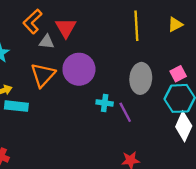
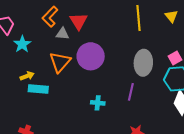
yellow triangle: (175, 24) -> (171, 16), turned -40
cyan cross: (105, 103) -> (98, 103), moved
purple line: (125, 112) -> (131, 92), turned 42

